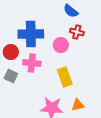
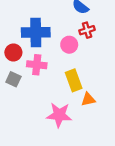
red cross: (77, 32) -> (87, 30), turned -32
orange triangle: (78, 105) -> (88, 99), moved

